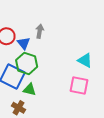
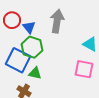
gray arrow: (40, 31) -> (57, 21), moved, size x1.6

